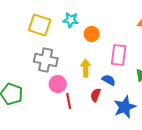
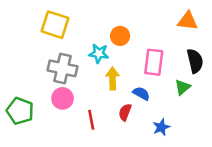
cyan star: (71, 20) -> (99, 53), moved
pink circle: (58, 84) -> (63, 98), moved
blue star: (125, 107) -> (161, 127), size x0.6

